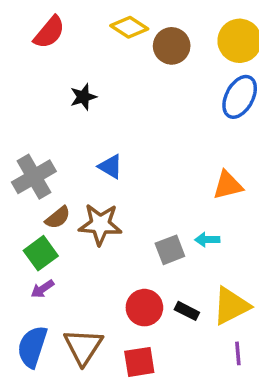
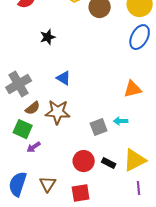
green square: (41, 253) -> (23, 129), turned -30
purple arrow: (42, 289) -> (34, 147), moved
brown triangle: (83, 347) -> (48, 184), size x0.7

